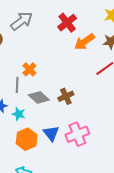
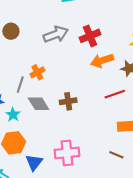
gray arrow: (22, 21) -> (56, 34), moved
brown cross: (66, 96) -> (68, 101), moved
blue triangle: (51, 133) -> (34, 162), moved

